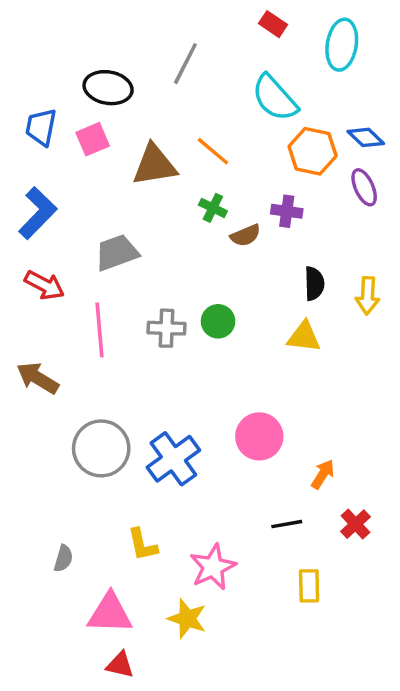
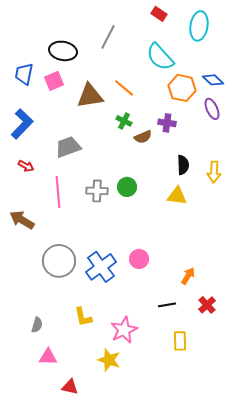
red arrow: (45, 285) -> (26, 166), size x0.7
pink circle: (259, 436) -> (139, 259), moved, size x0.7
pink triangle: (110, 613) -> (48, 357), moved, size x0.7

